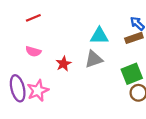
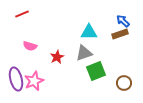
red line: (33, 18) -> (22, 14), moved
green square: (132, 74) -> (96, 71), moved

